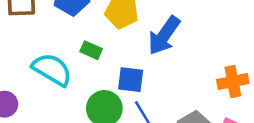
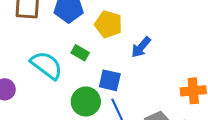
blue arrow: (164, 36) -> (141, 47), size x0.7

